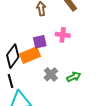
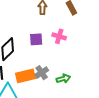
orange rectangle: (30, 55) -> (25, 76), moved

